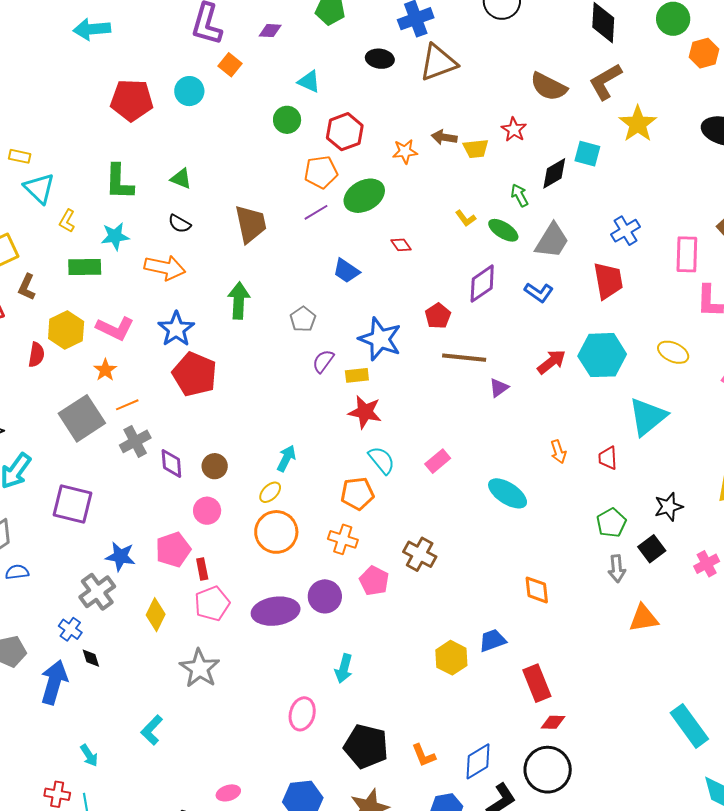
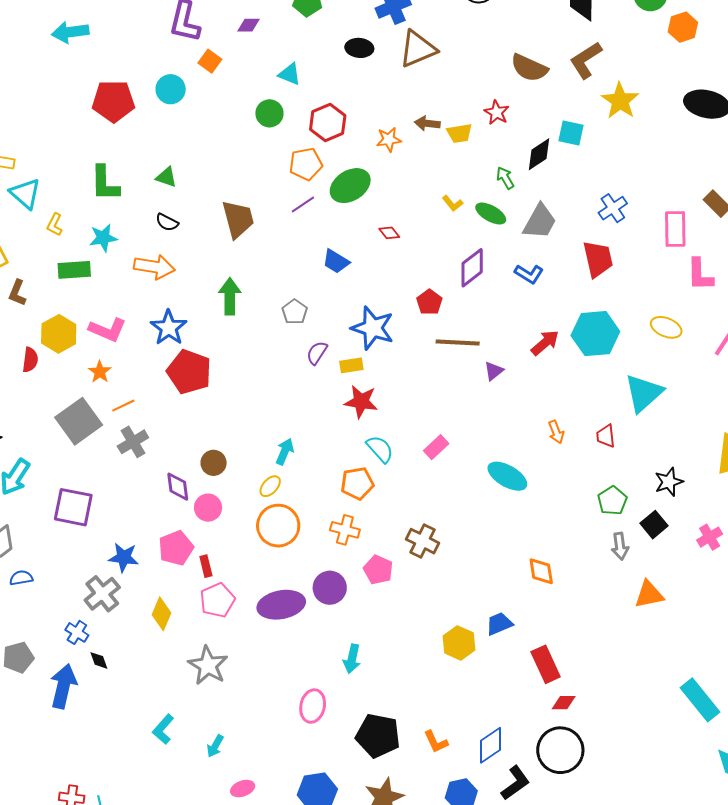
purple diamond: (171, 464) -> (178, 487), moved
cyan arrow: (89, 755) -> (215, 746), moved, turned 65

